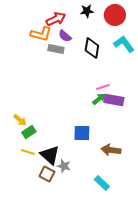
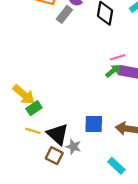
gray rectangle: (56, 49) -> (64, 14), turned -63
yellow arrow: (20, 120) -> (24, 95), size x1.5
blue square: (82, 133) -> (94, 124), moved

